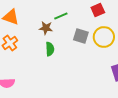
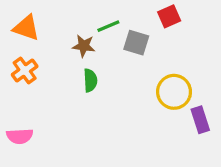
gray square: (81, 36) -> (136, 43), moved
yellow circle: (104, 37) -> (174, 92), moved

